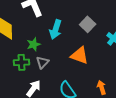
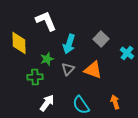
gray triangle: (43, 62) -> (68, 69), moved

